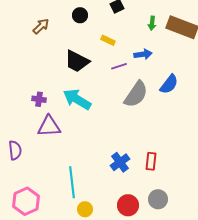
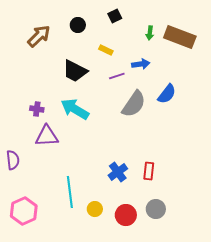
brown arrow: (41, 26) -> (39, 36), size x1.4
yellow circle: (85, 209) -> (95, 209), moved

